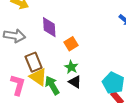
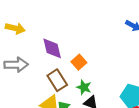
brown rectangle: (34, 62) -> (57, 80), moved

